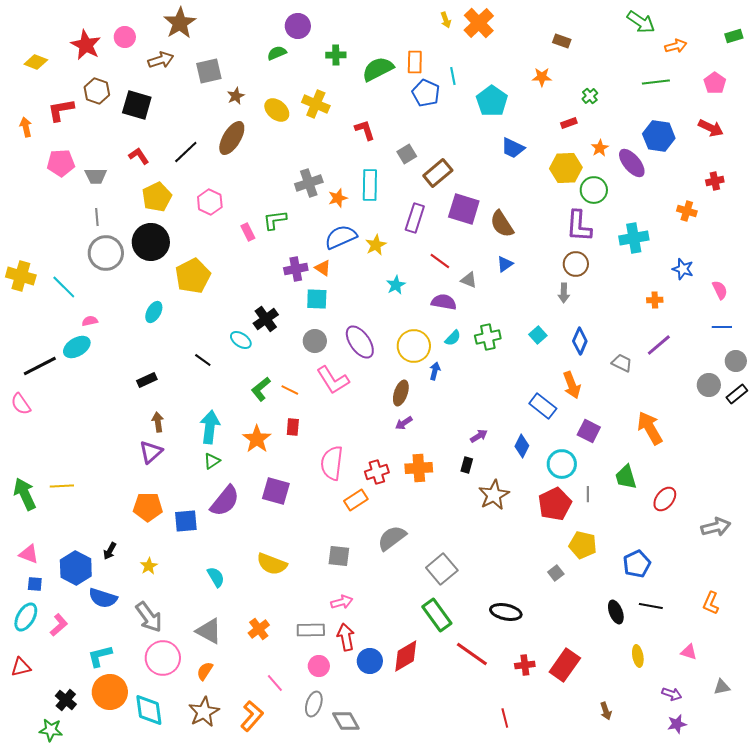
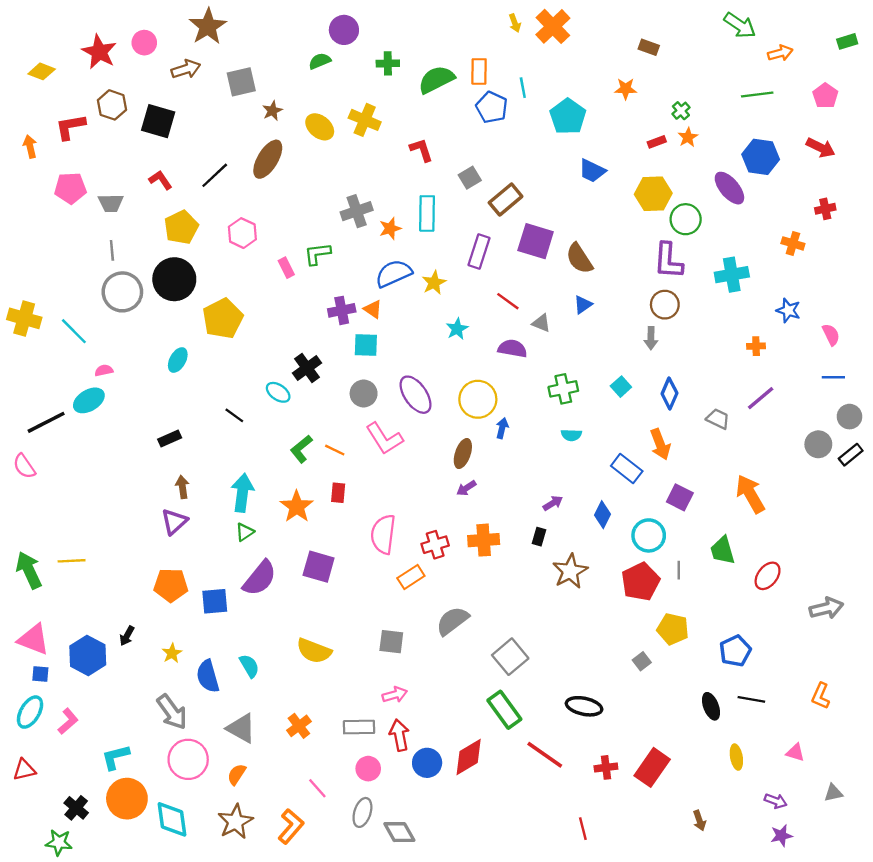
orange star: (600, 148) -> (688, 137), moved
cyan semicircle: (453, 338) -> (571, 435), moved, turned 48
pink triangle: (29, 554) -> (33, 639), size x1.4
blue semicircle: (103, 598) -> (208, 676), moved, turned 56

